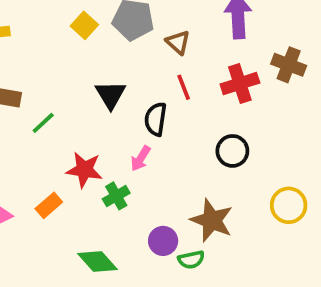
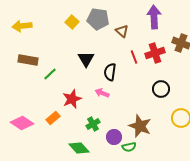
red line: (184, 87) -> (134, 57), moved
black circle: (232, 151) -> (161, 89), moved
pink arrow: (141, 158) -> (102, 93), turned 80
red star: (84, 170) -> (72, 99), turned -30
green cross: (116, 196) -> (93, 124), moved

